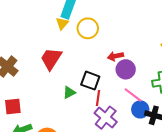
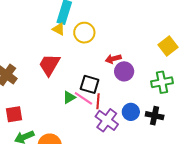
yellow triangle: (62, 23) -> (59, 29), turned -40
pink line: (133, 95) -> (83, 98), moved
blue circle: (140, 109) -> (131, 112), moved

